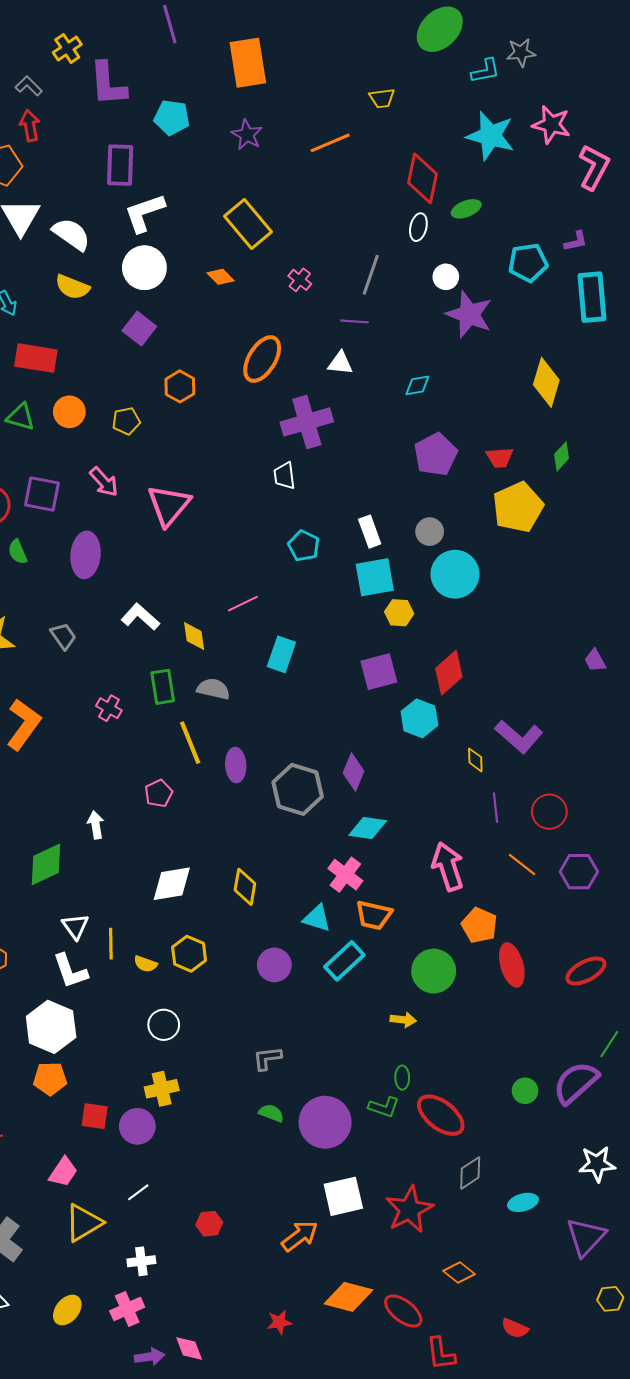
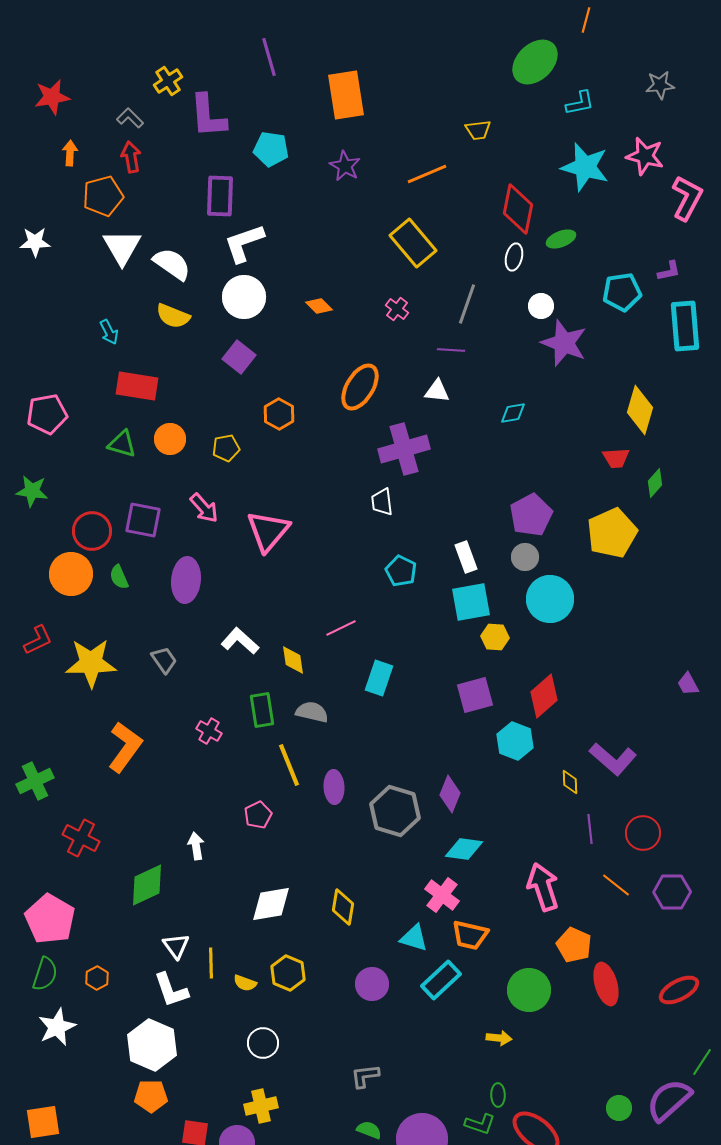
gray star: (521, 53) -> (660, 85), moved
yellow rectangle: (248, 224) -> (413, 243), moved
purple pentagon: (436, 454) -> (531, 515), moved
red trapezoid: (500, 457) -> (616, 458), moved

